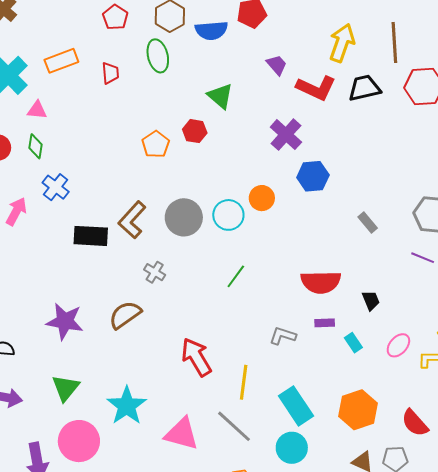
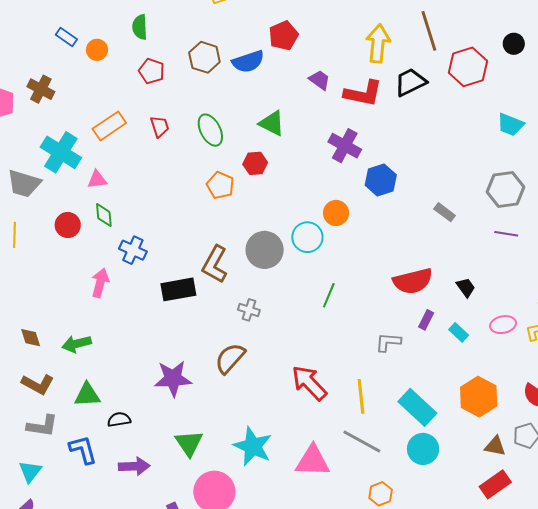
green ellipse: (158, 56) -> (210, 130), moved
purple rectangle: (325, 323) -> (426, 320), turned -48
pink ellipse: (398, 345) -> (503, 325), turned 50

